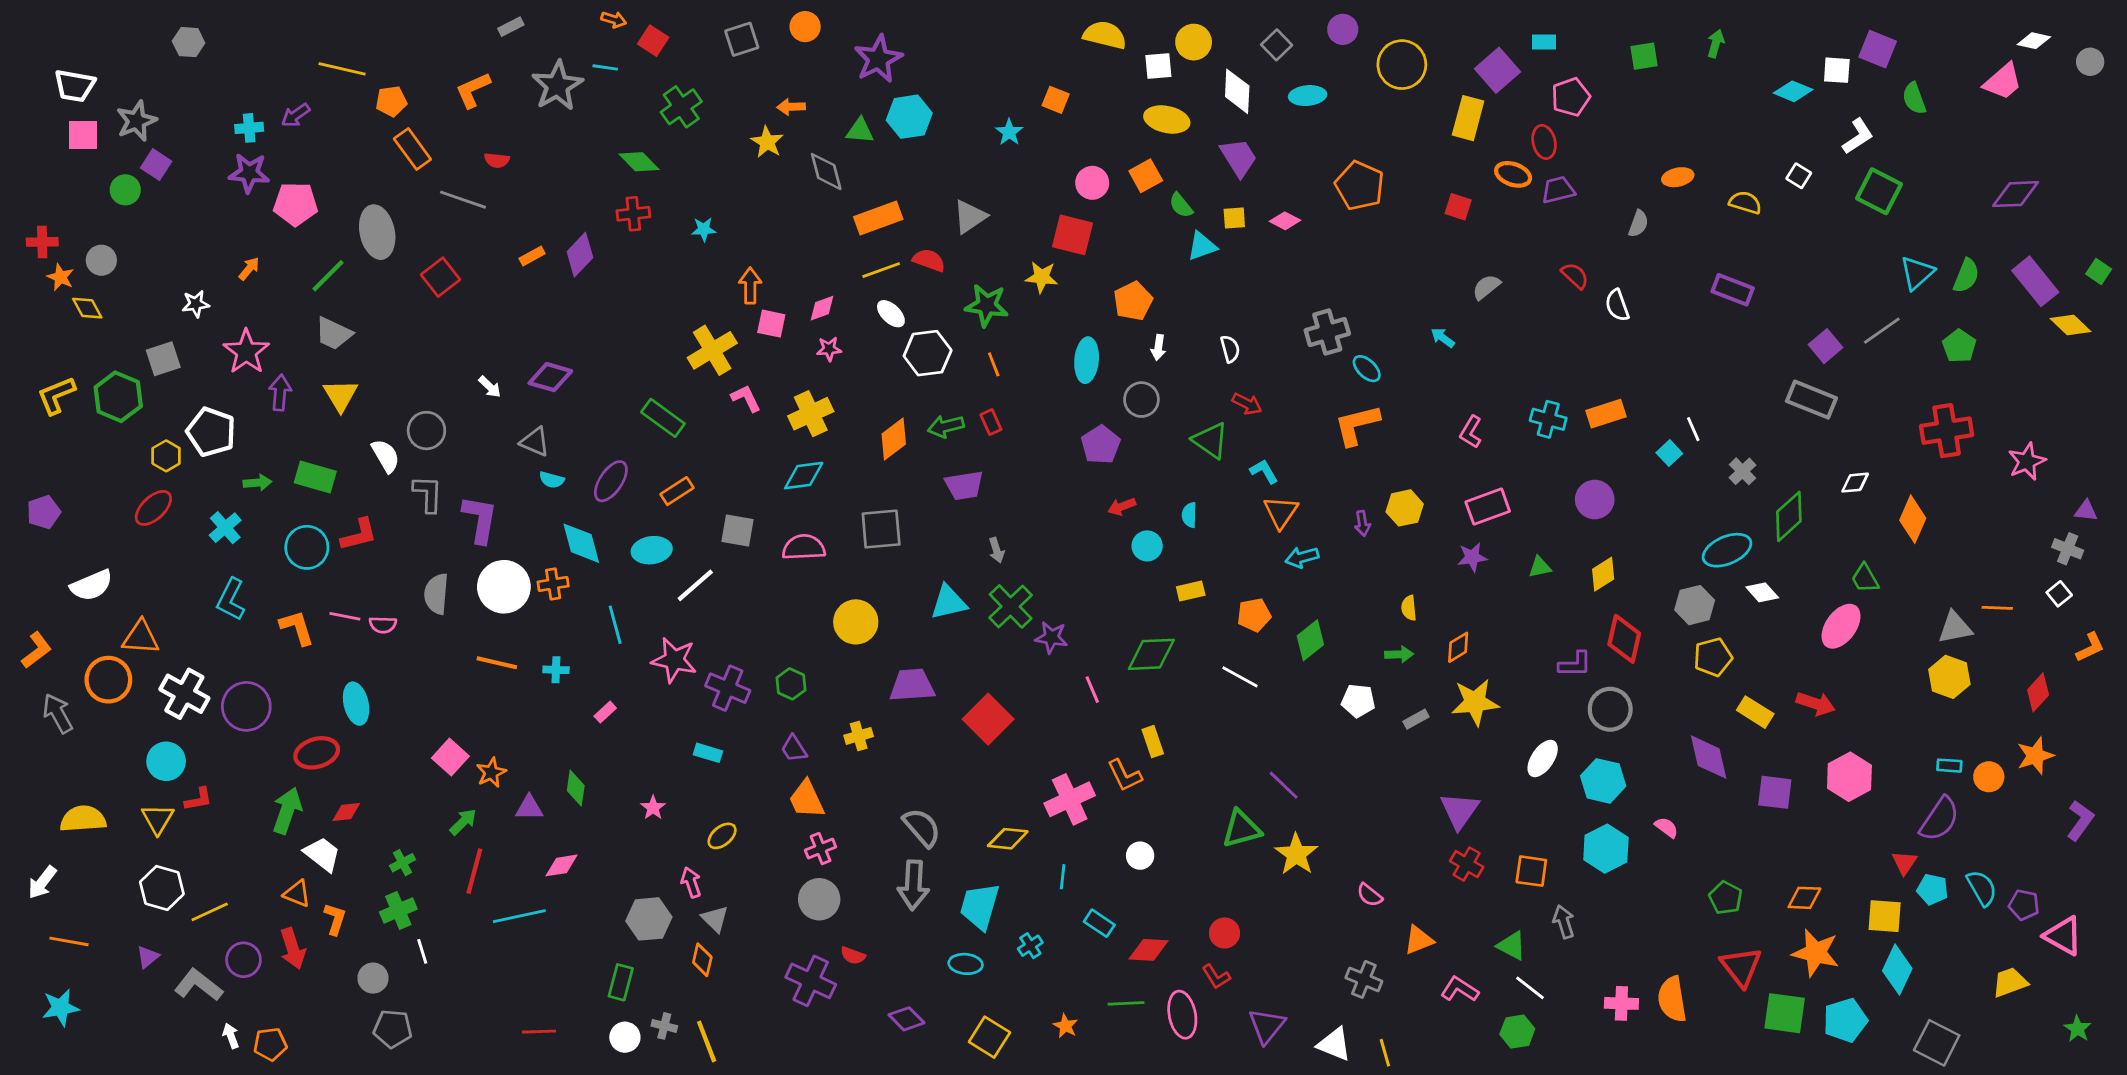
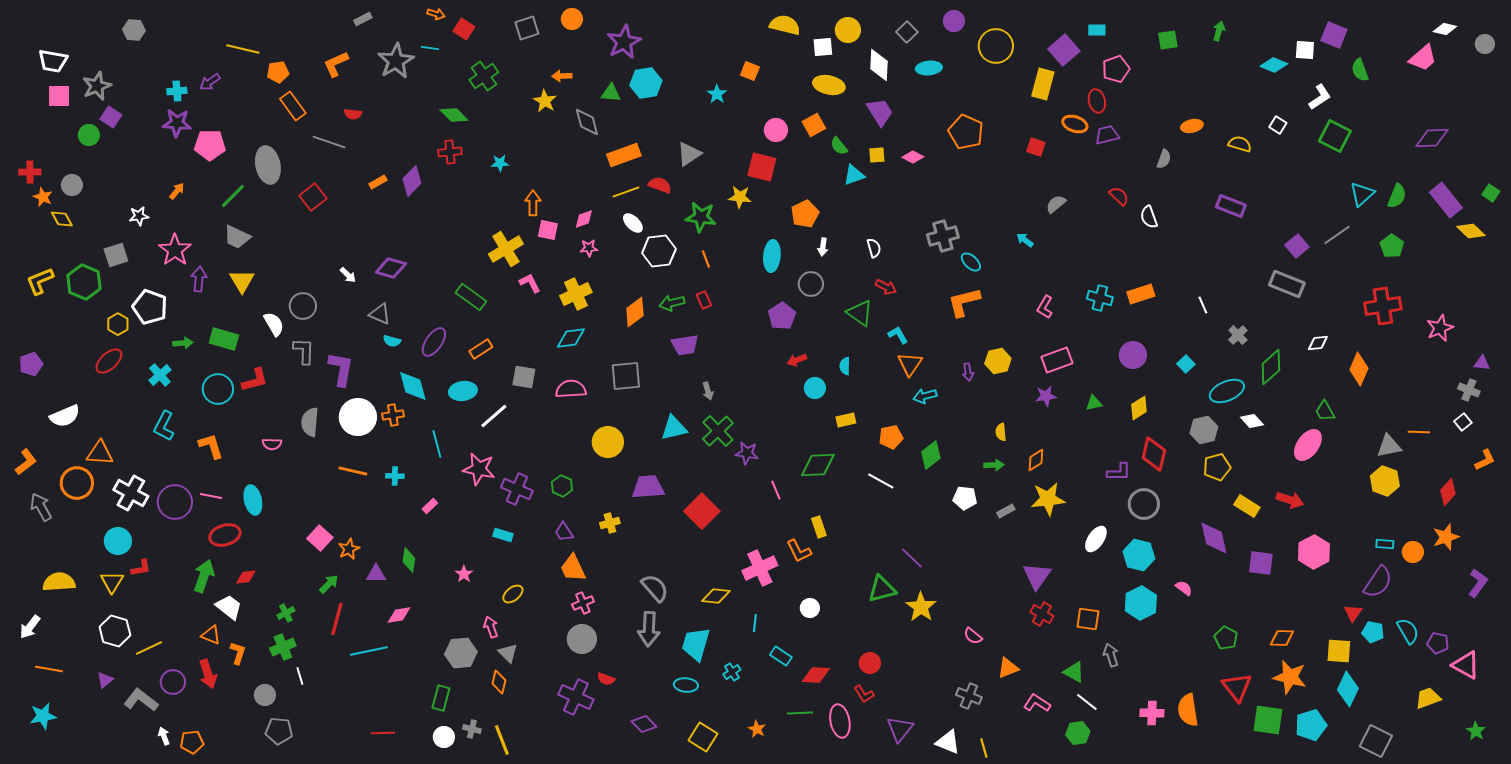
cyan square: (1669, 453) -> (1186, 364), moved
pink line: (345, 616) -> (211, 496), moved

